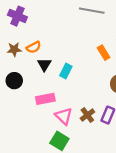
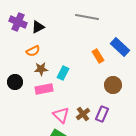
brown star: (14, 49) -> (41, 69), moved
black triangle: (44, 64) -> (38, 27), moved, turned 32
pink rectangle: (45, 99) -> (44, 89), moved

